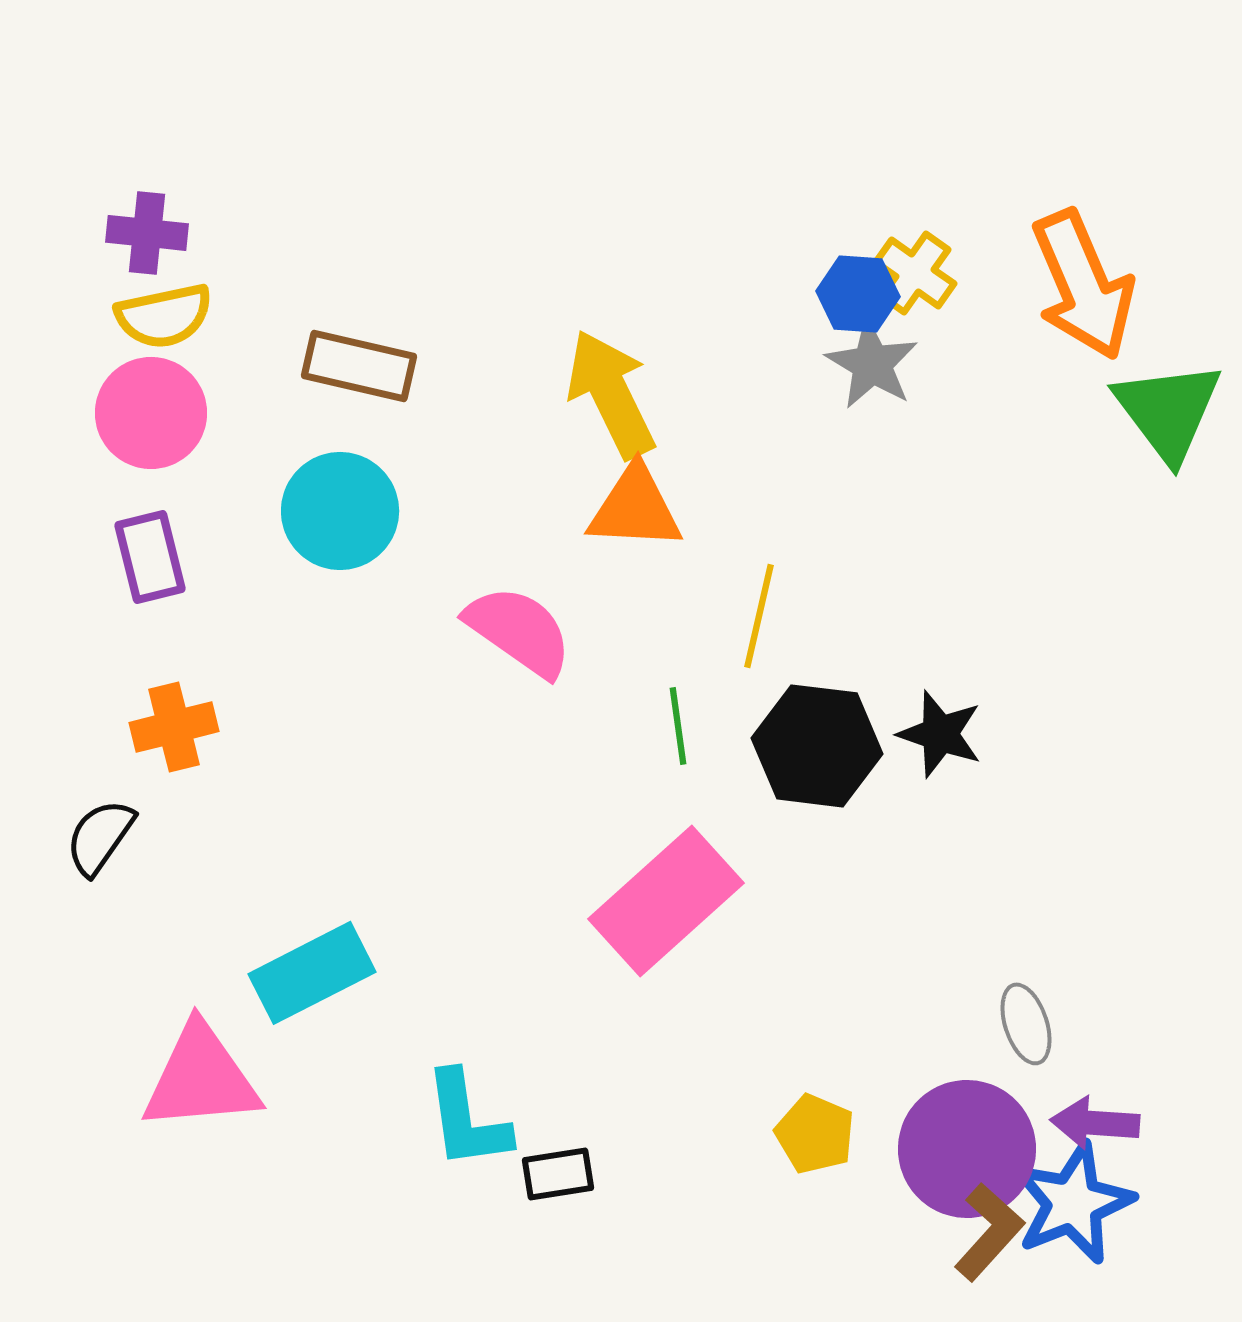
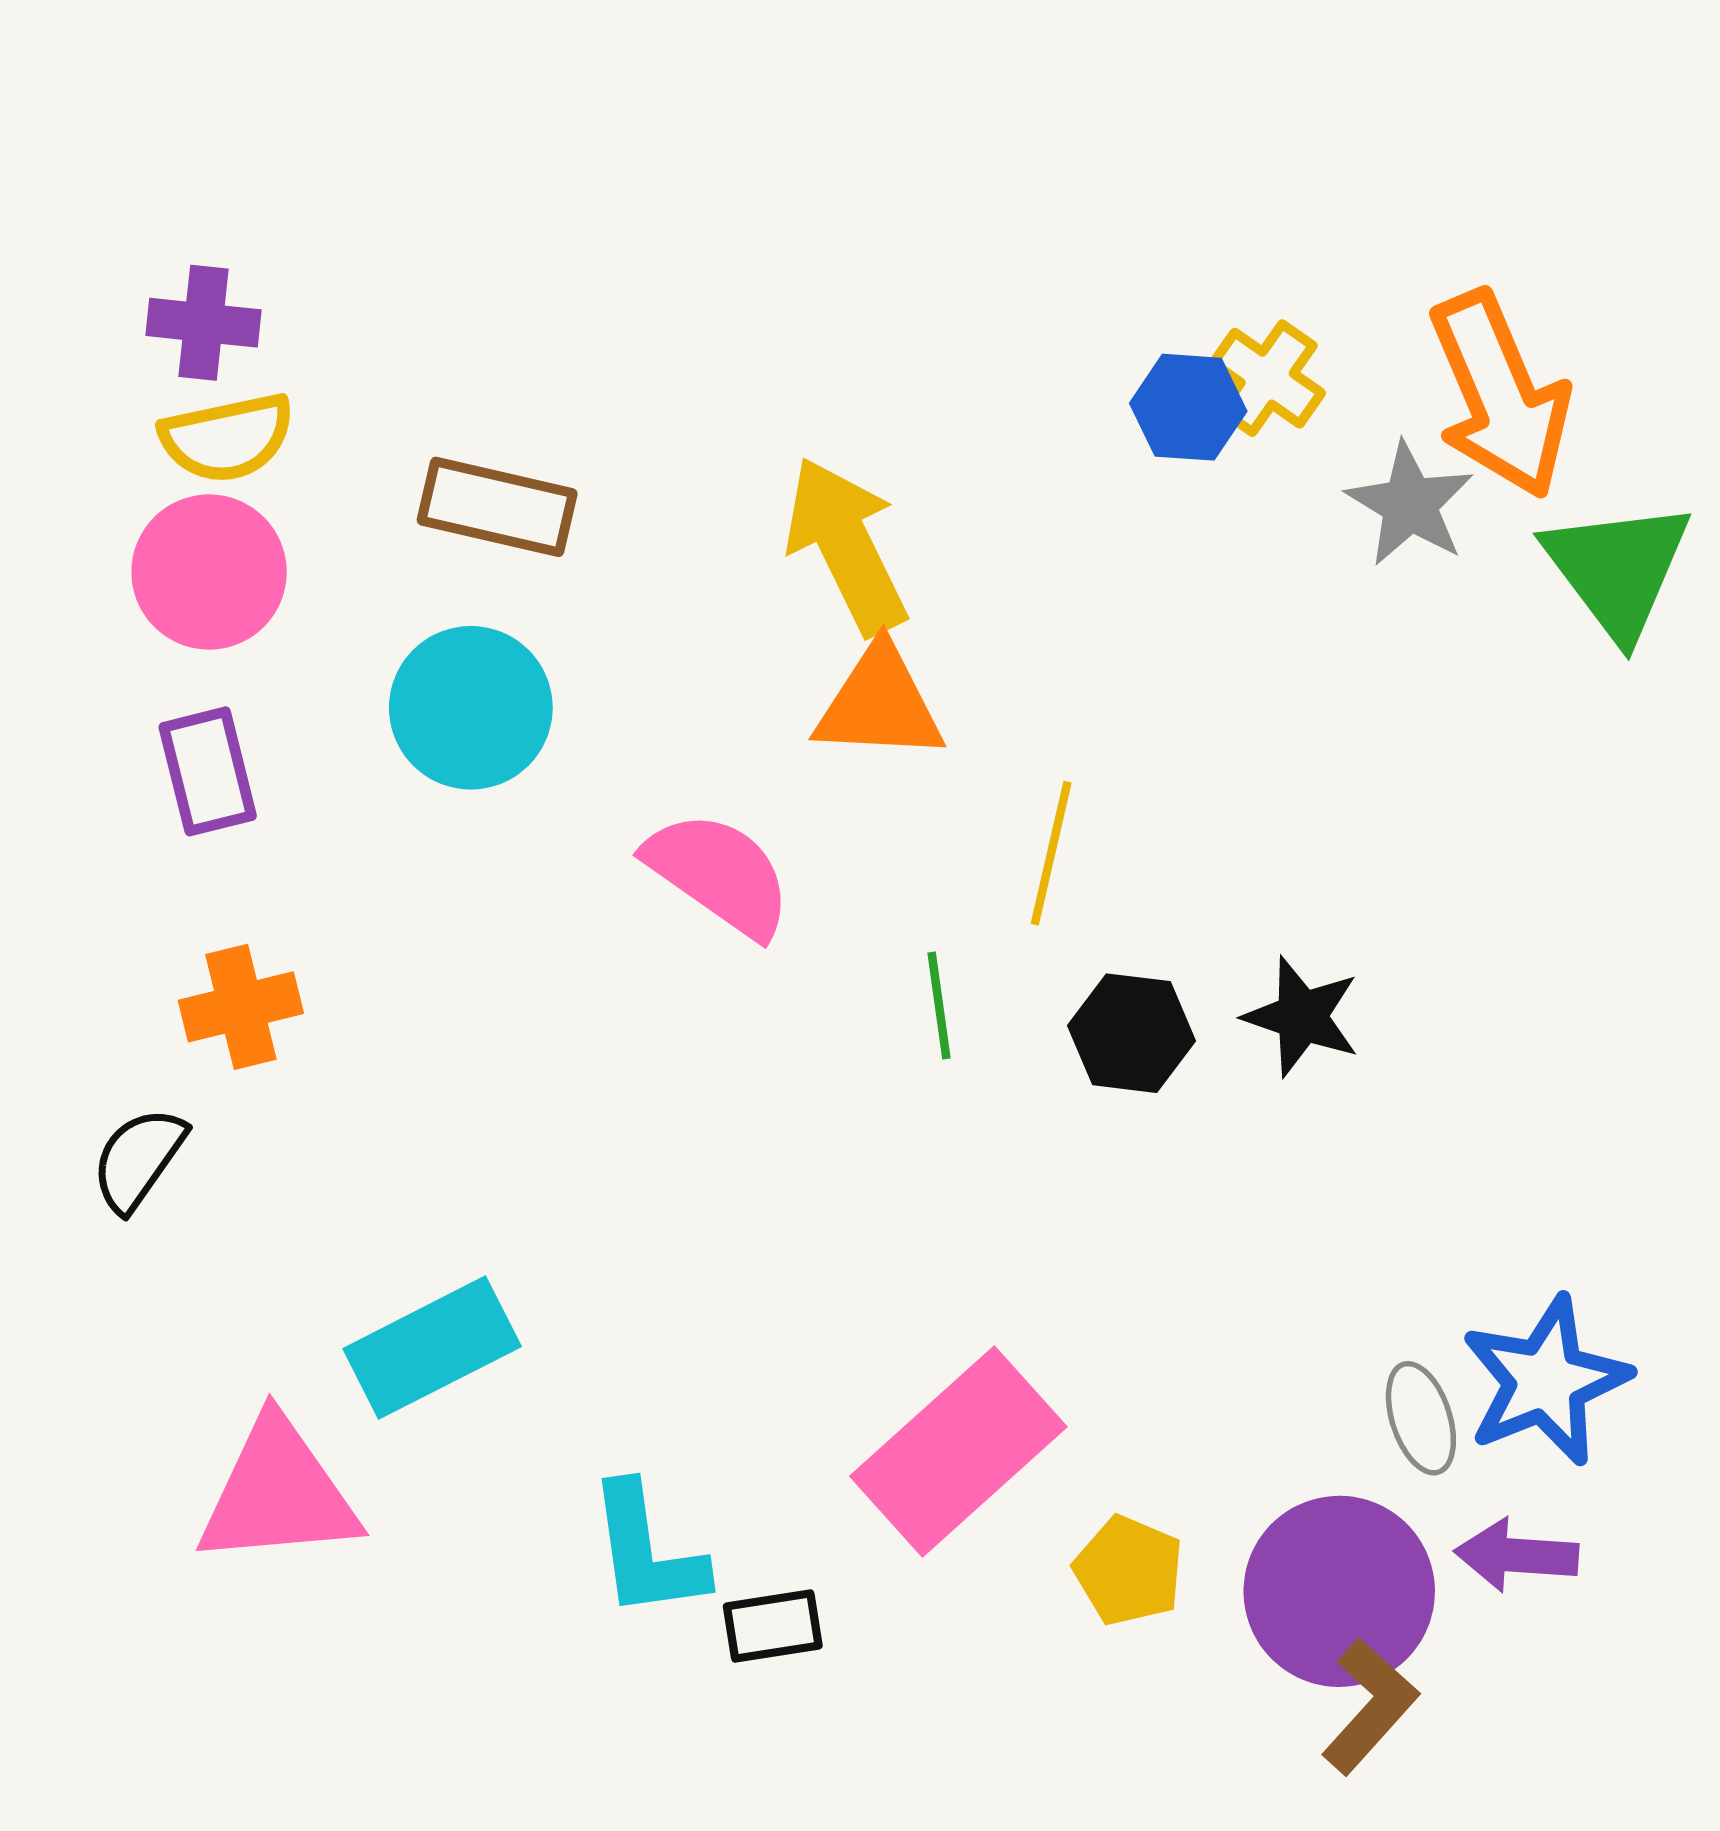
gray star: (872, 364) -> (1410, 504), moved
black hexagon: (817, 746) -> (1131, 1033), size x0.7
pink rectangle: (666, 901) -> (958, 1451), moved
blue star: (1073, 1203) -> (1546, 1381), moved

